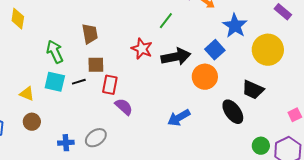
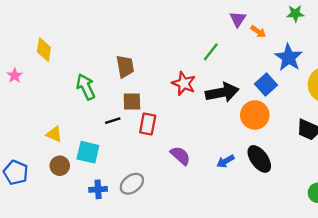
cyan square: (55, 82) -> (88, 152), moved
purple semicircle: (124, 107) -> (180, 156), moved
black ellipse: (233, 112) -> (259, 159), moved
blue arrow: (179, 118) -> (225, 161), size x0.7

